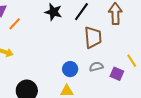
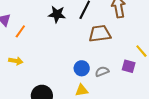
brown trapezoid: (93, 37) -> (100, 34), turned -85
gray semicircle: (96, 67) -> (102, 72), moved

